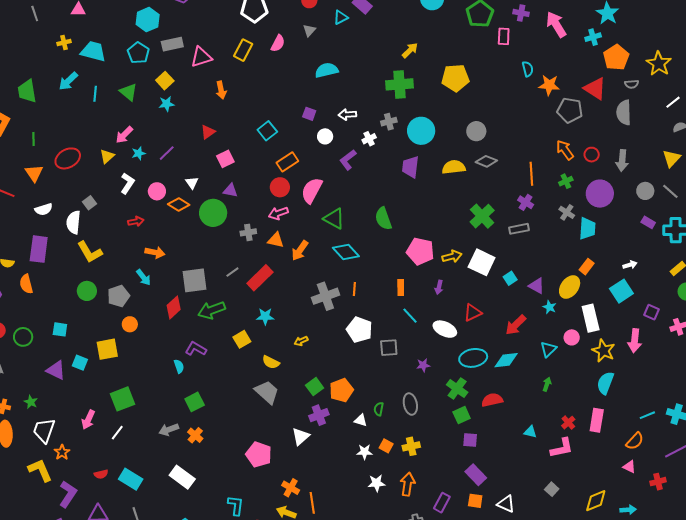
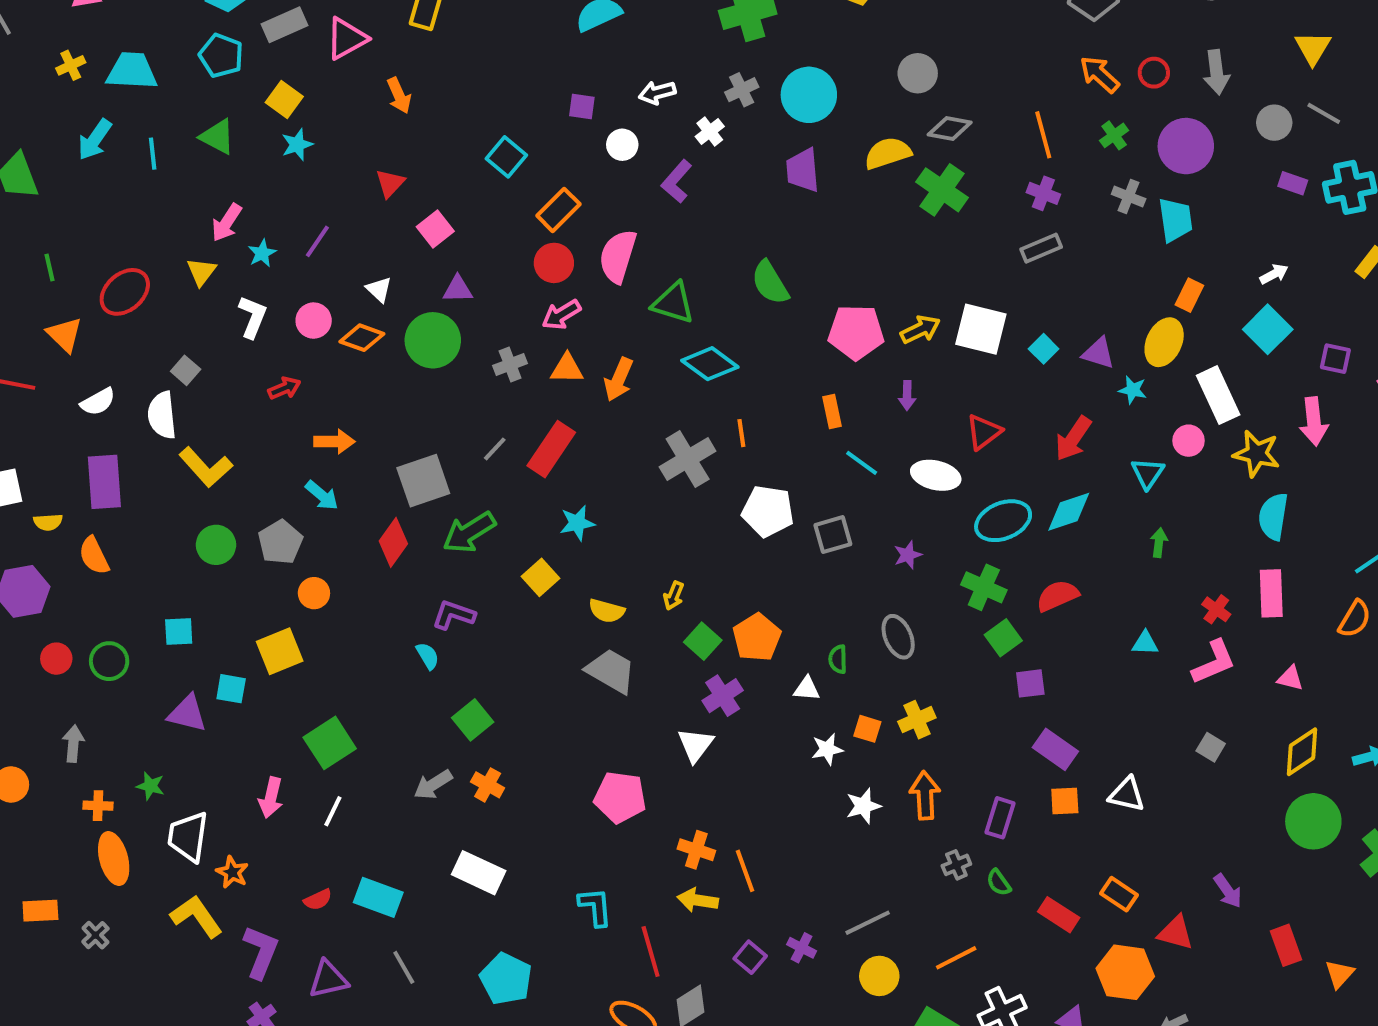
green cross: (482, 216) -> (942, 190), moved
yellow arrow: (301, 341) -> (674, 596), moved, turned -32
pink triangle: (629, 467) -> (1290, 678), moved

